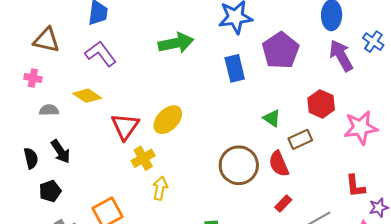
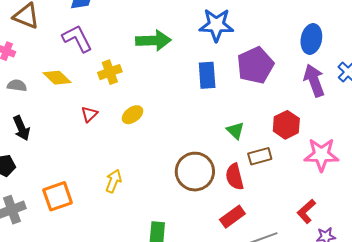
yellow ellipse: (168, 120) -> (133, 115), size x0.7
red triangle: (125, 126) -> (89, 114), size x0.6
yellow cross: (143, 158) -> (110, 72), moved
red L-shape: (355, 186) -> (306, 211), turned 45
red rectangle: (283, 204) -> (232, 217), size x1.4

